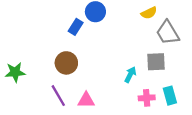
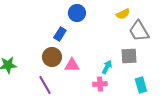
blue rectangle: (76, 27) -> (60, 34), moved
pink cross: (147, 98) -> (100, 84), moved
pink triangle: (86, 100) -> (72, 65), moved

